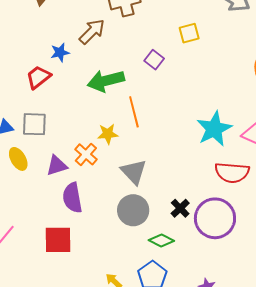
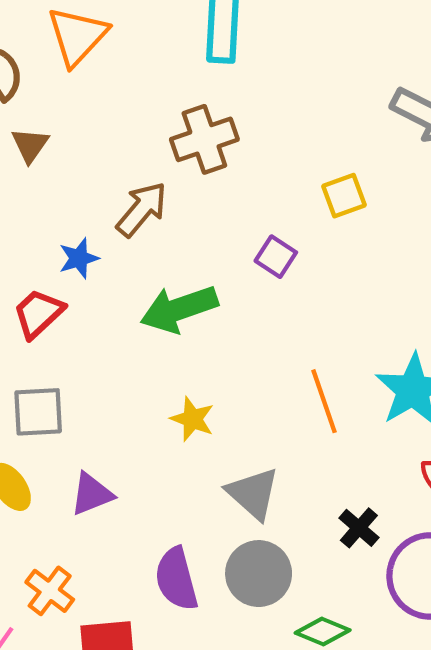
orange line: (134, 112) -> (324, 401), moved
yellow star: (108, 134) -> (192, 419), turned 30
orange cross: (86, 154) -> (50, 591), moved
purple semicircle: (72, 198) -> (176, 579), moved
black cross: (180, 208) -> (359, 528), moved

